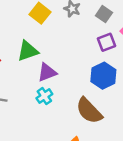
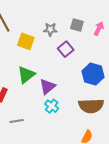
purple square: (106, 42) -> (66, 49), moved
brown semicircle: (89, 111) -> (91, 106), turned -30

